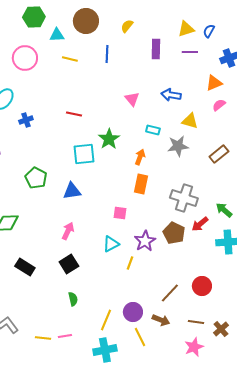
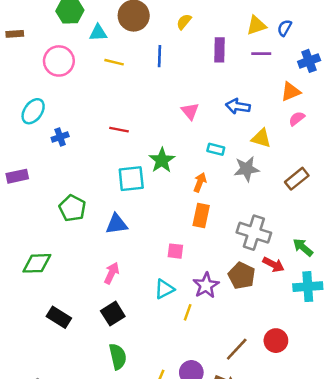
red arrow: (200, 224) -> (273, 265), turned -114
green semicircle: (73, 299) -> (118, 356), size x1.5

